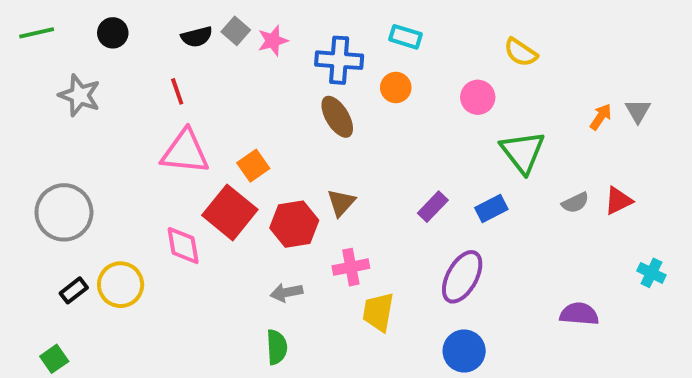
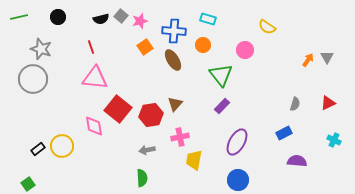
green triangle: (523, 152) -> (221, 75), moved
orange square: (253, 166) -> (145, 47), moved
red triangle: (618, 201) -> (328, 103), moved
gray semicircle: (575, 203) -> (295, 104), turned -48
blue rectangle: (491, 209) -> (284, 133), moved
gray circle: (64, 212) -> (33, 79), moved

